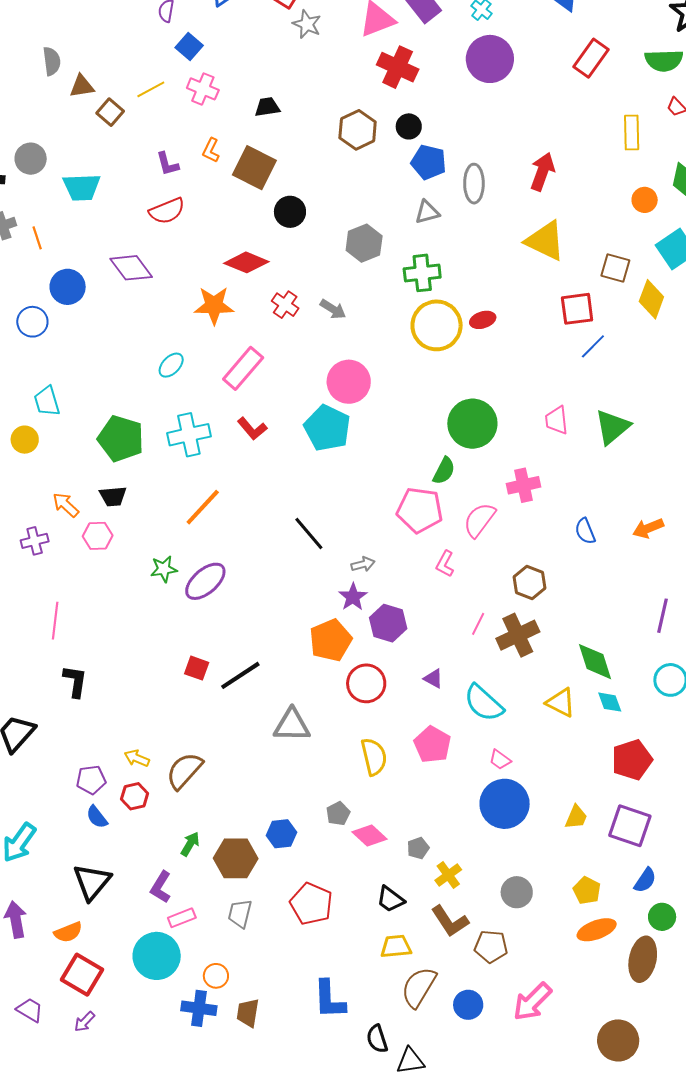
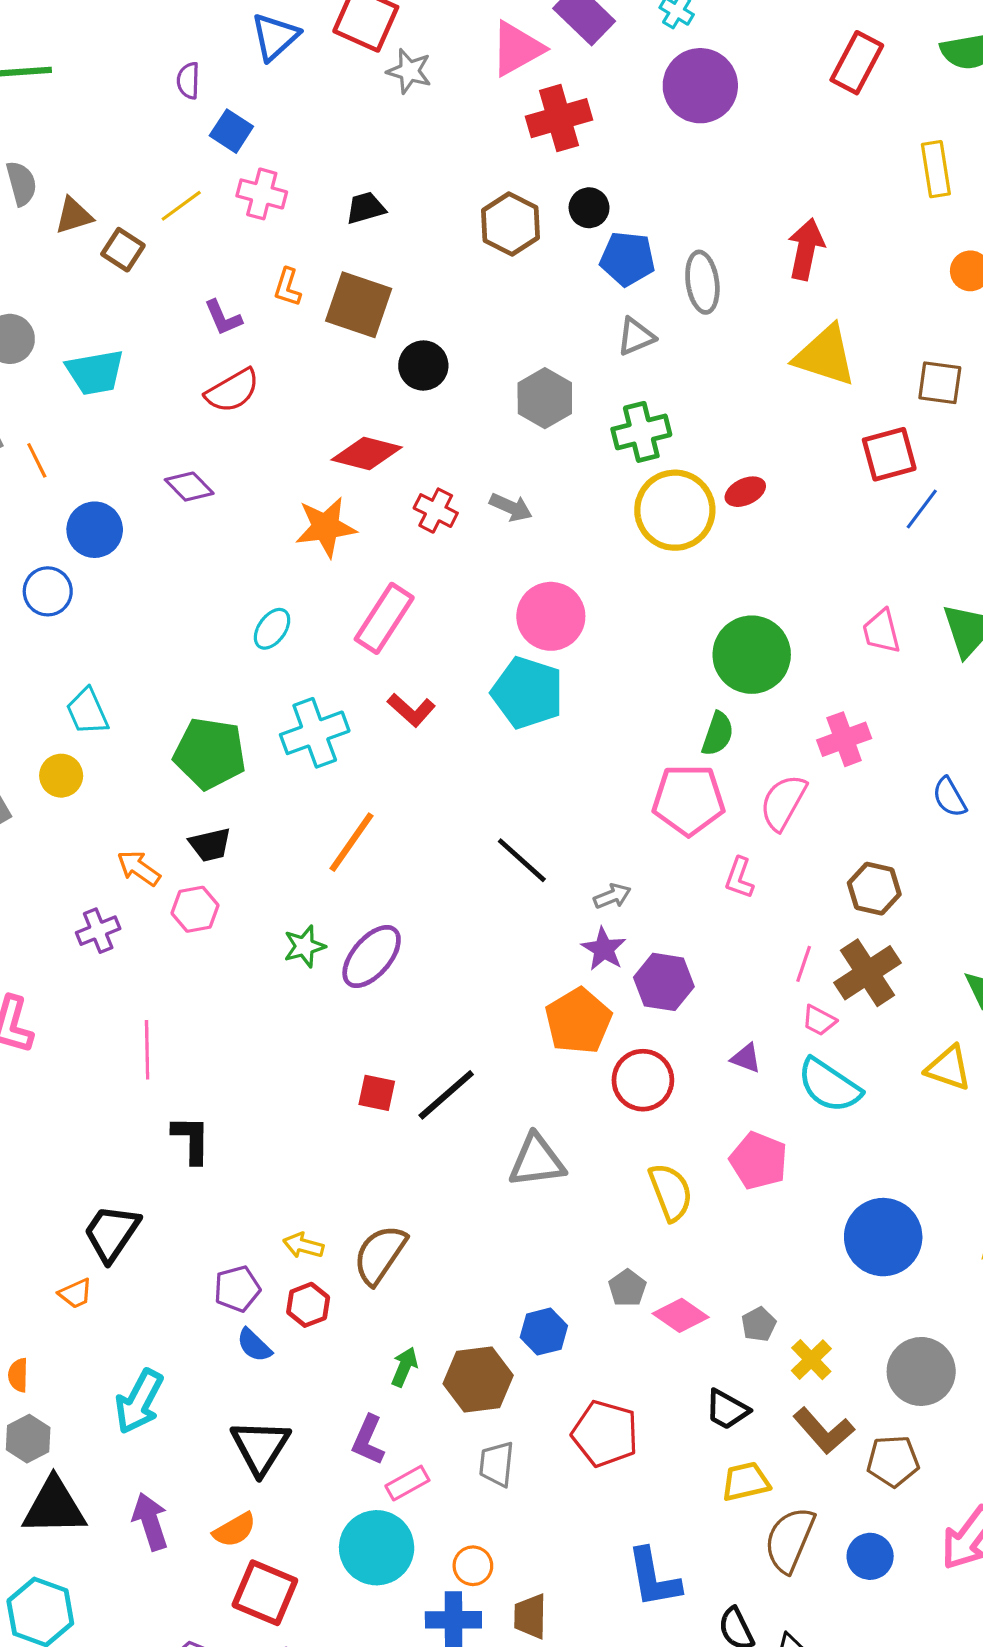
red cross: (398, 67) -> (559, 118), turned -33
purple diamond: (131, 268) -> (189, 487), size x0.7
pink trapezoid: (500, 760) -> (819, 1020), moved
gray circle: (517, 892) -> (921, 1371), size x1.4

